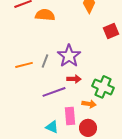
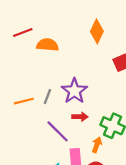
purple line: (54, 92) -> (58, 131), turned 65
orange arrow: (89, 104) -> (97, 145), turned -80

